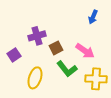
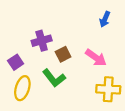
green L-shape: (67, 69) -> (54, 78), moved
yellow ellipse: (35, 78) -> (22, 88), moved

